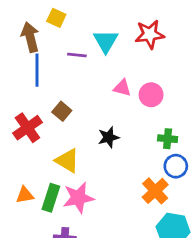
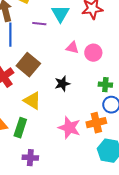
brown square: (62, 111) -> (28, 65), size x1.6
orange cross: (155, 191) -> (96, 123), turned 30
pink star: (78, 198) -> (69, 128), moved, turned 30

